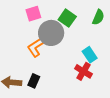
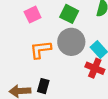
gray circle: (51, 33) -> (71, 42), moved
orange L-shape: (36, 47) -> (41, 50), turned 35

